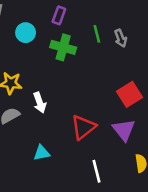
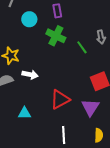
purple rectangle: (59, 15) -> (57, 11), turned -40
green line: (97, 34) -> (82, 47), moved, turned -32
white arrow: (40, 103) -> (30, 75), turned -70

